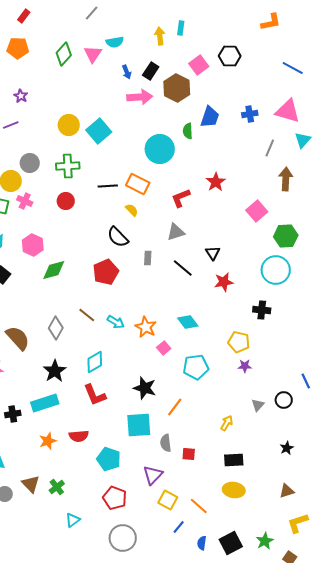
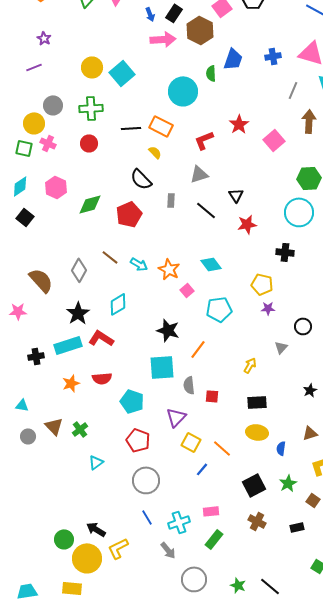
pink square: (257, 211) -> (274, 140), moved
green diamond: (54, 270) -> (90, 204), moved
red L-shape: (95, 395) -> (101, 338), moved, turned 145
black circle: (284, 400) -> (303, 326), moved
blue semicircle: (202, 543) -> (281, 448), moved

